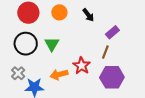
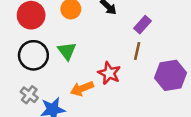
purple hexagon: (112, 77) -> (171, 75), moved

